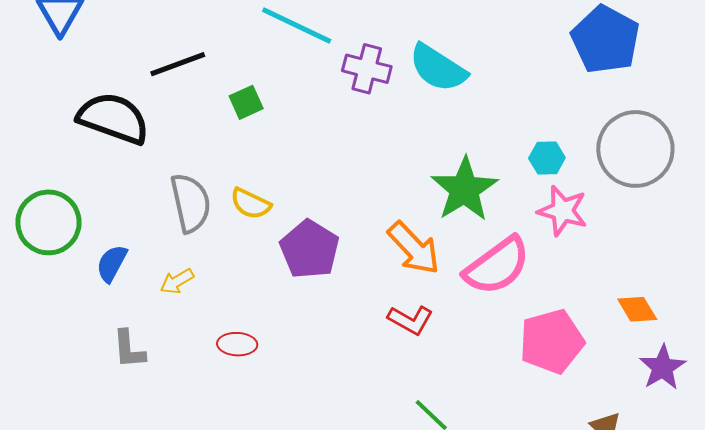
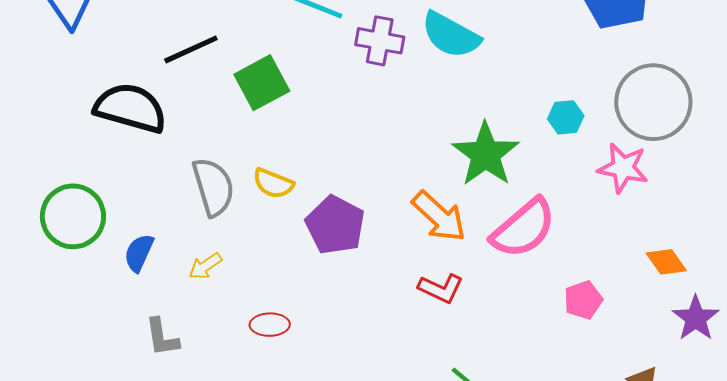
green square: (246, 102) -> (262, 83), size x1.6
pink star: (563, 211) -> (623, 168), moved
pink pentagon: (552, 341) -> (583, 300), size x0.6

